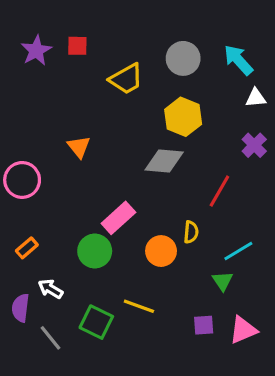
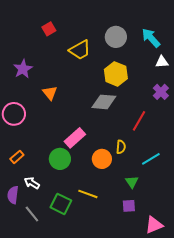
red square: (77, 46) -> (49, 29), turned -32
purple star: (36, 51) -> (23, 69), moved
green triangle: (223, 281) -> (132, 182), moved
pink triangle: (243, 330) -> (154, 225), moved

